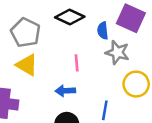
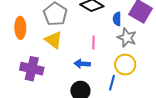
yellow circle: (136, 84) -> (125, 65), moved

